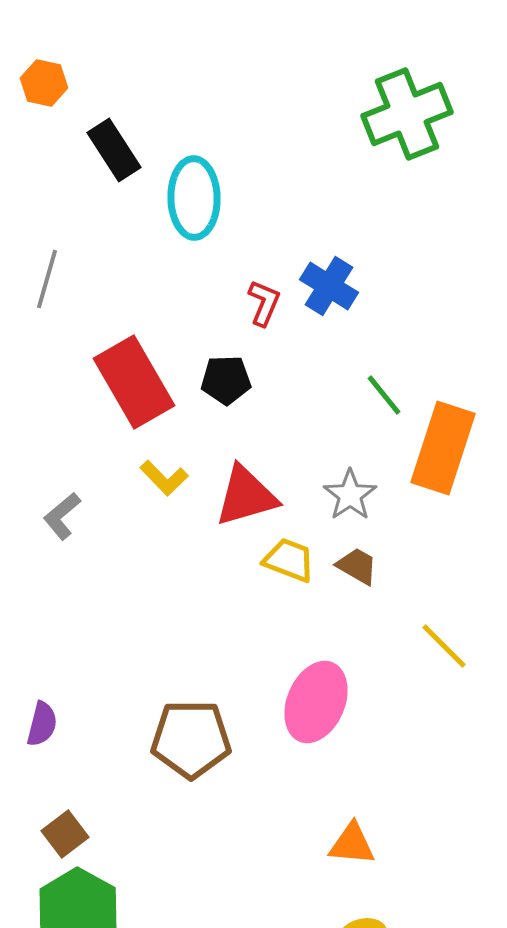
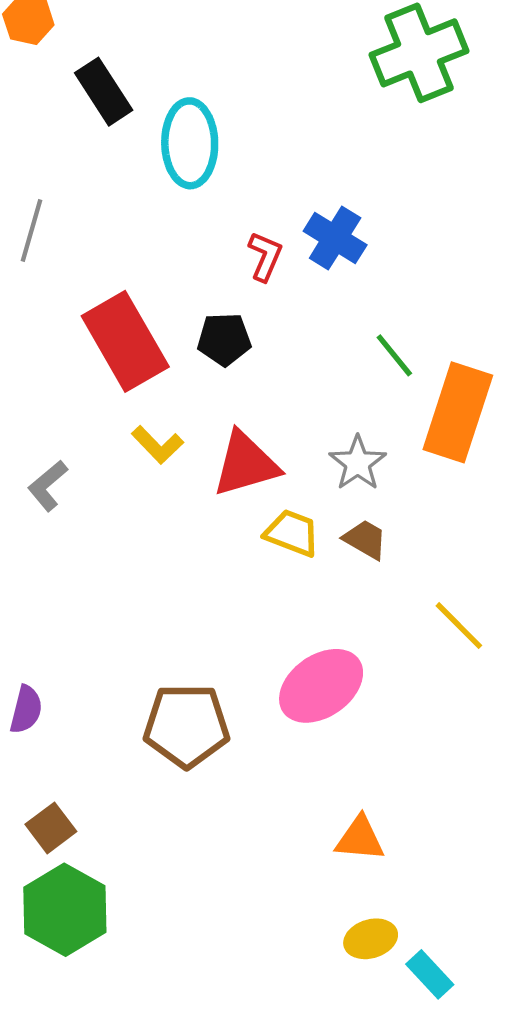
pink ellipse: (316, 702) -> (321, 686), turned 32

